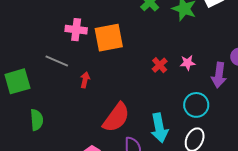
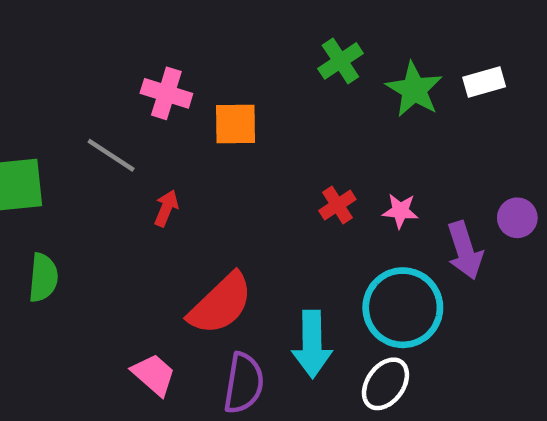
orange square: (109, 38) -> (236, 124), size x0.7
purple arrow: (219, 75) -> (465, 250), turned -35
cyan circle: (196, 105) -> (403, 308), size x1.4

